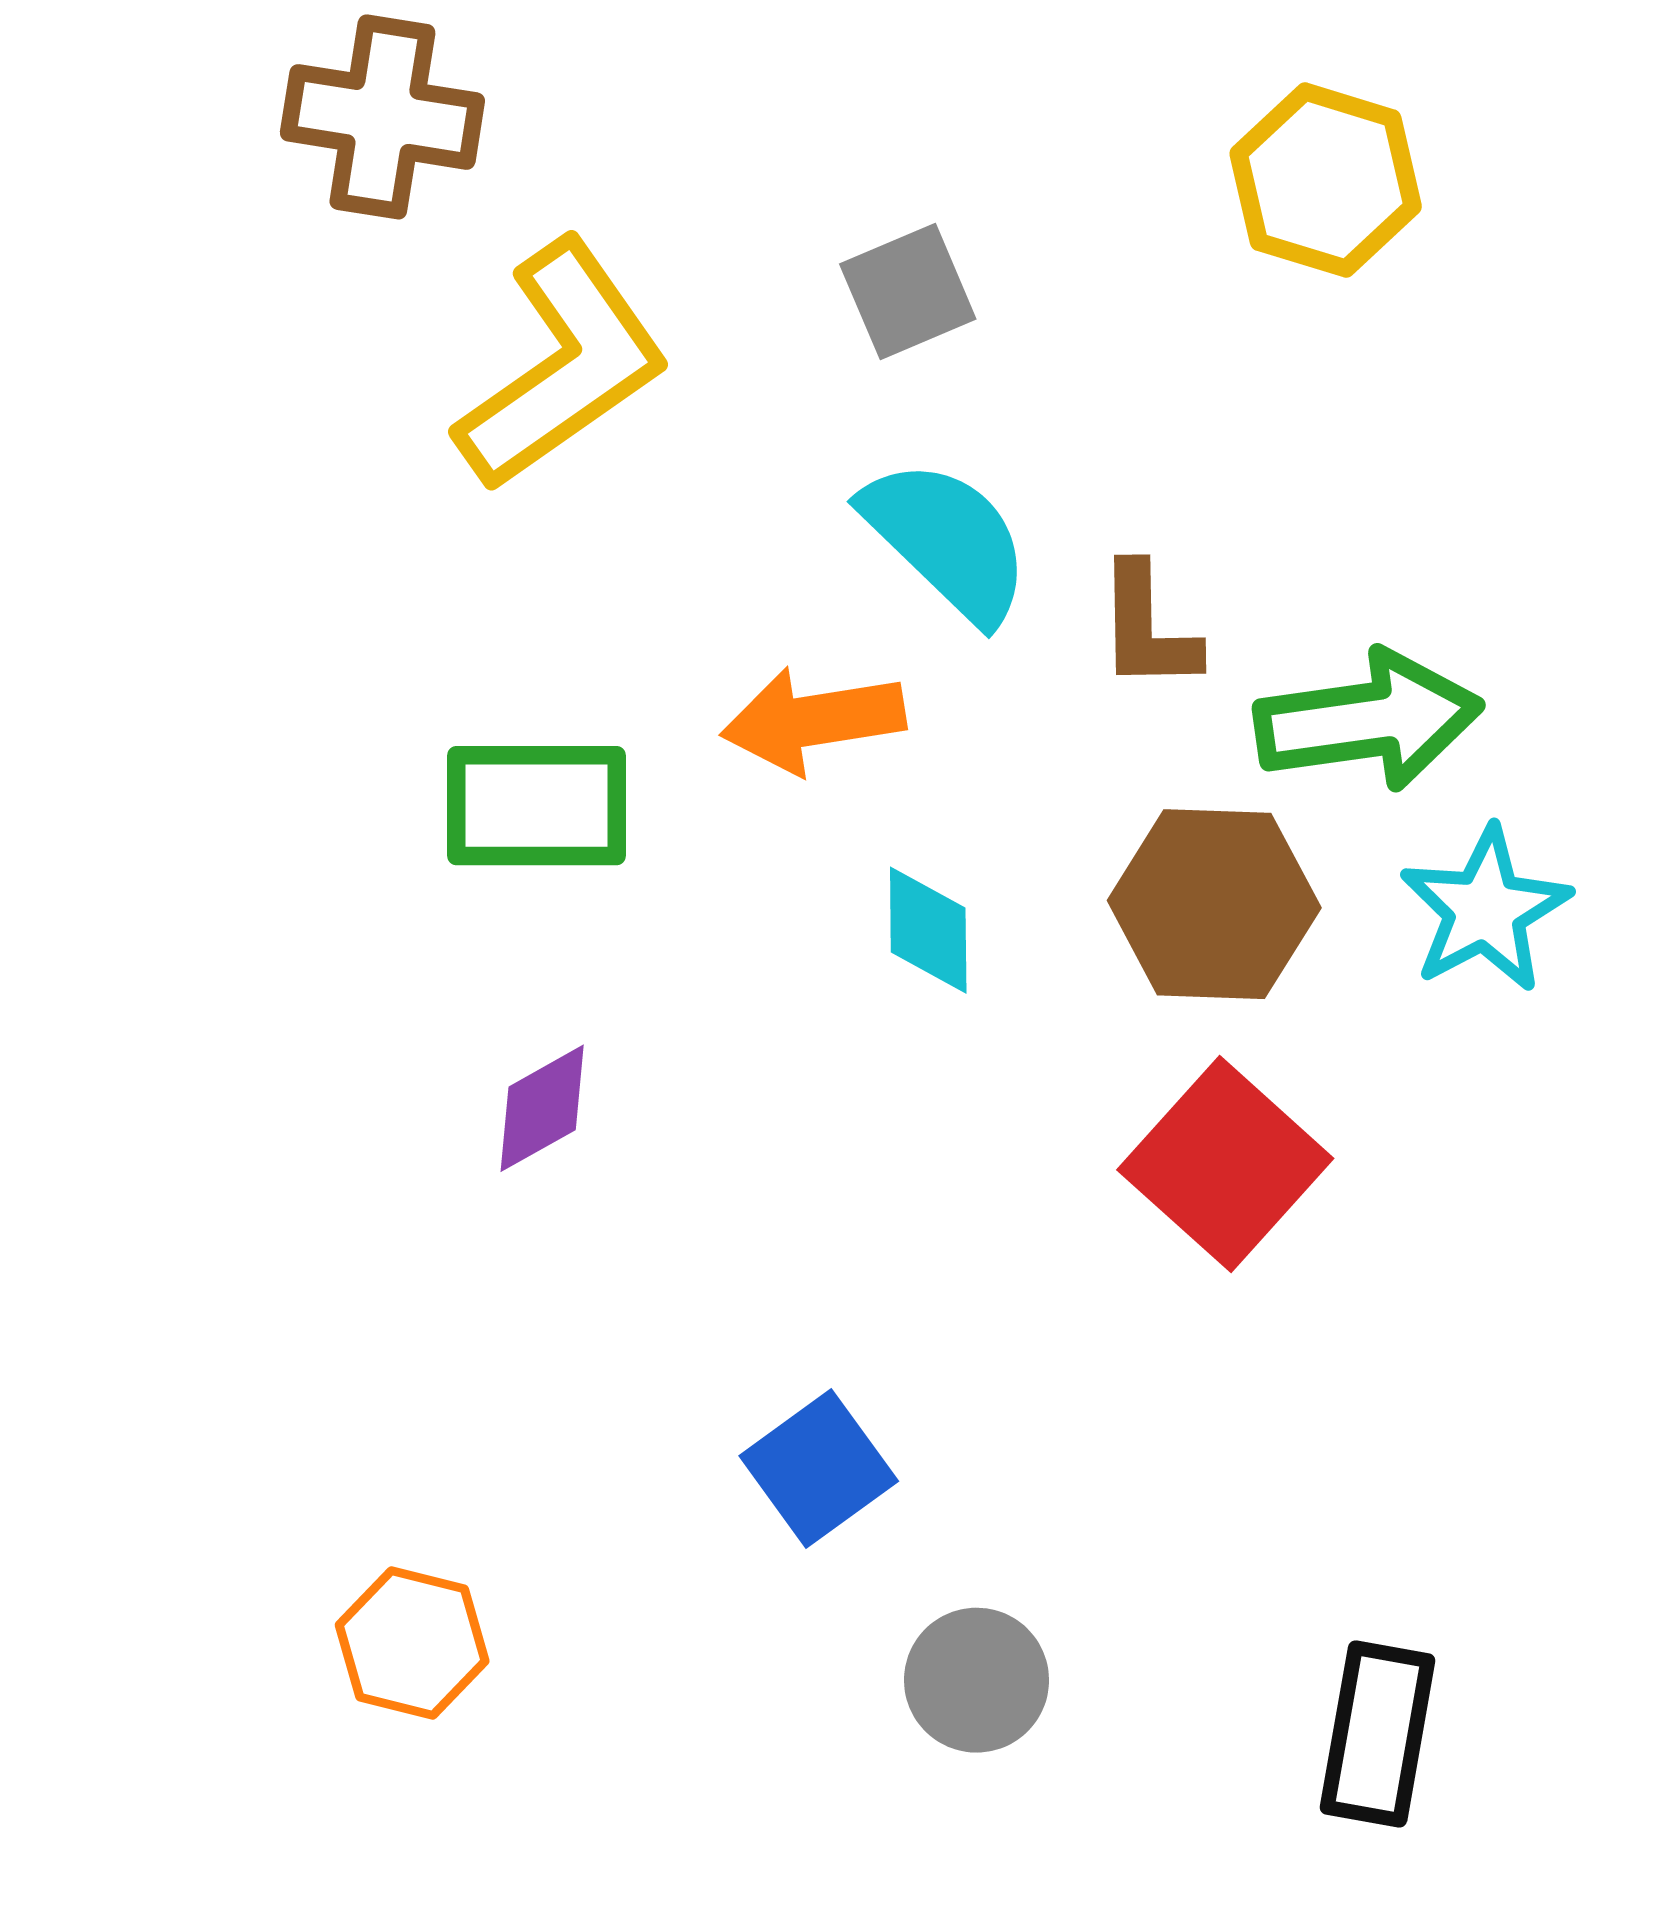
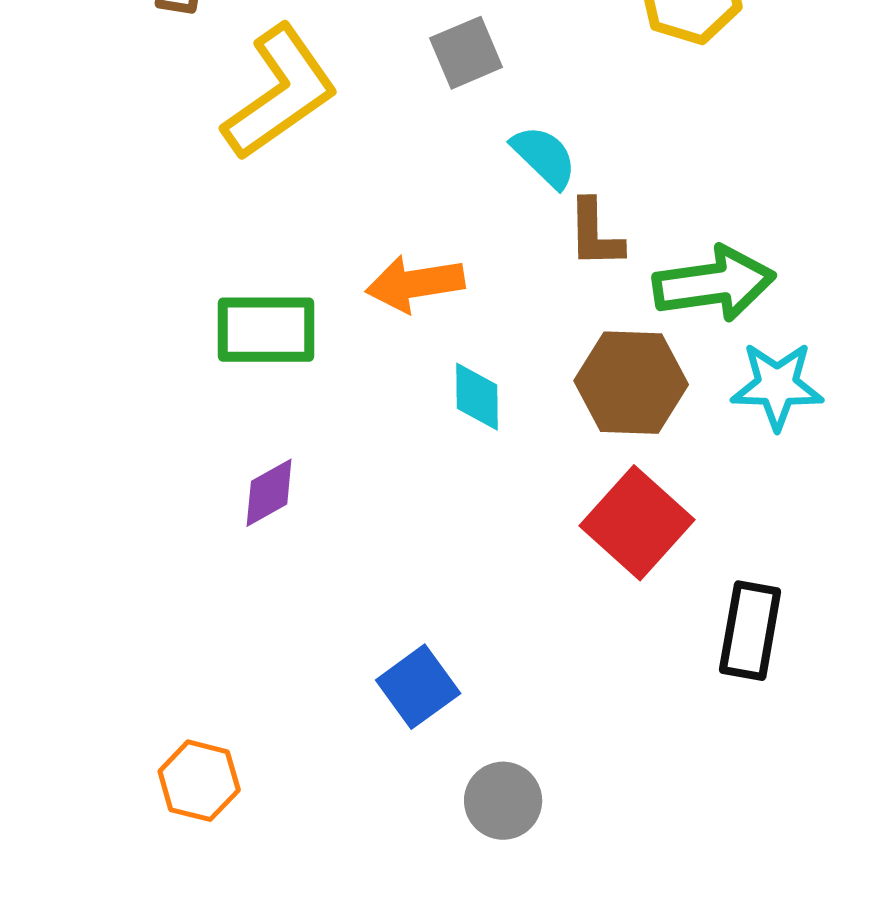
cyan semicircle: (947, 540) -> (544, 157), moved, size x0.7
cyan star: (1485, 910) -> (777, 386), turned 30
black rectangle: (1378, 1734) -> (750, 631), moved

